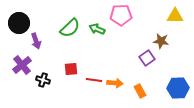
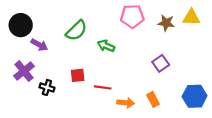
green arrow: (97, 29) -> (106, 46), moved
purple arrow: (36, 41) -> (39, 45), turned -42
brown star: (161, 41) -> (166, 23), moved
orange arrow: (115, 83) -> (126, 103), moved

